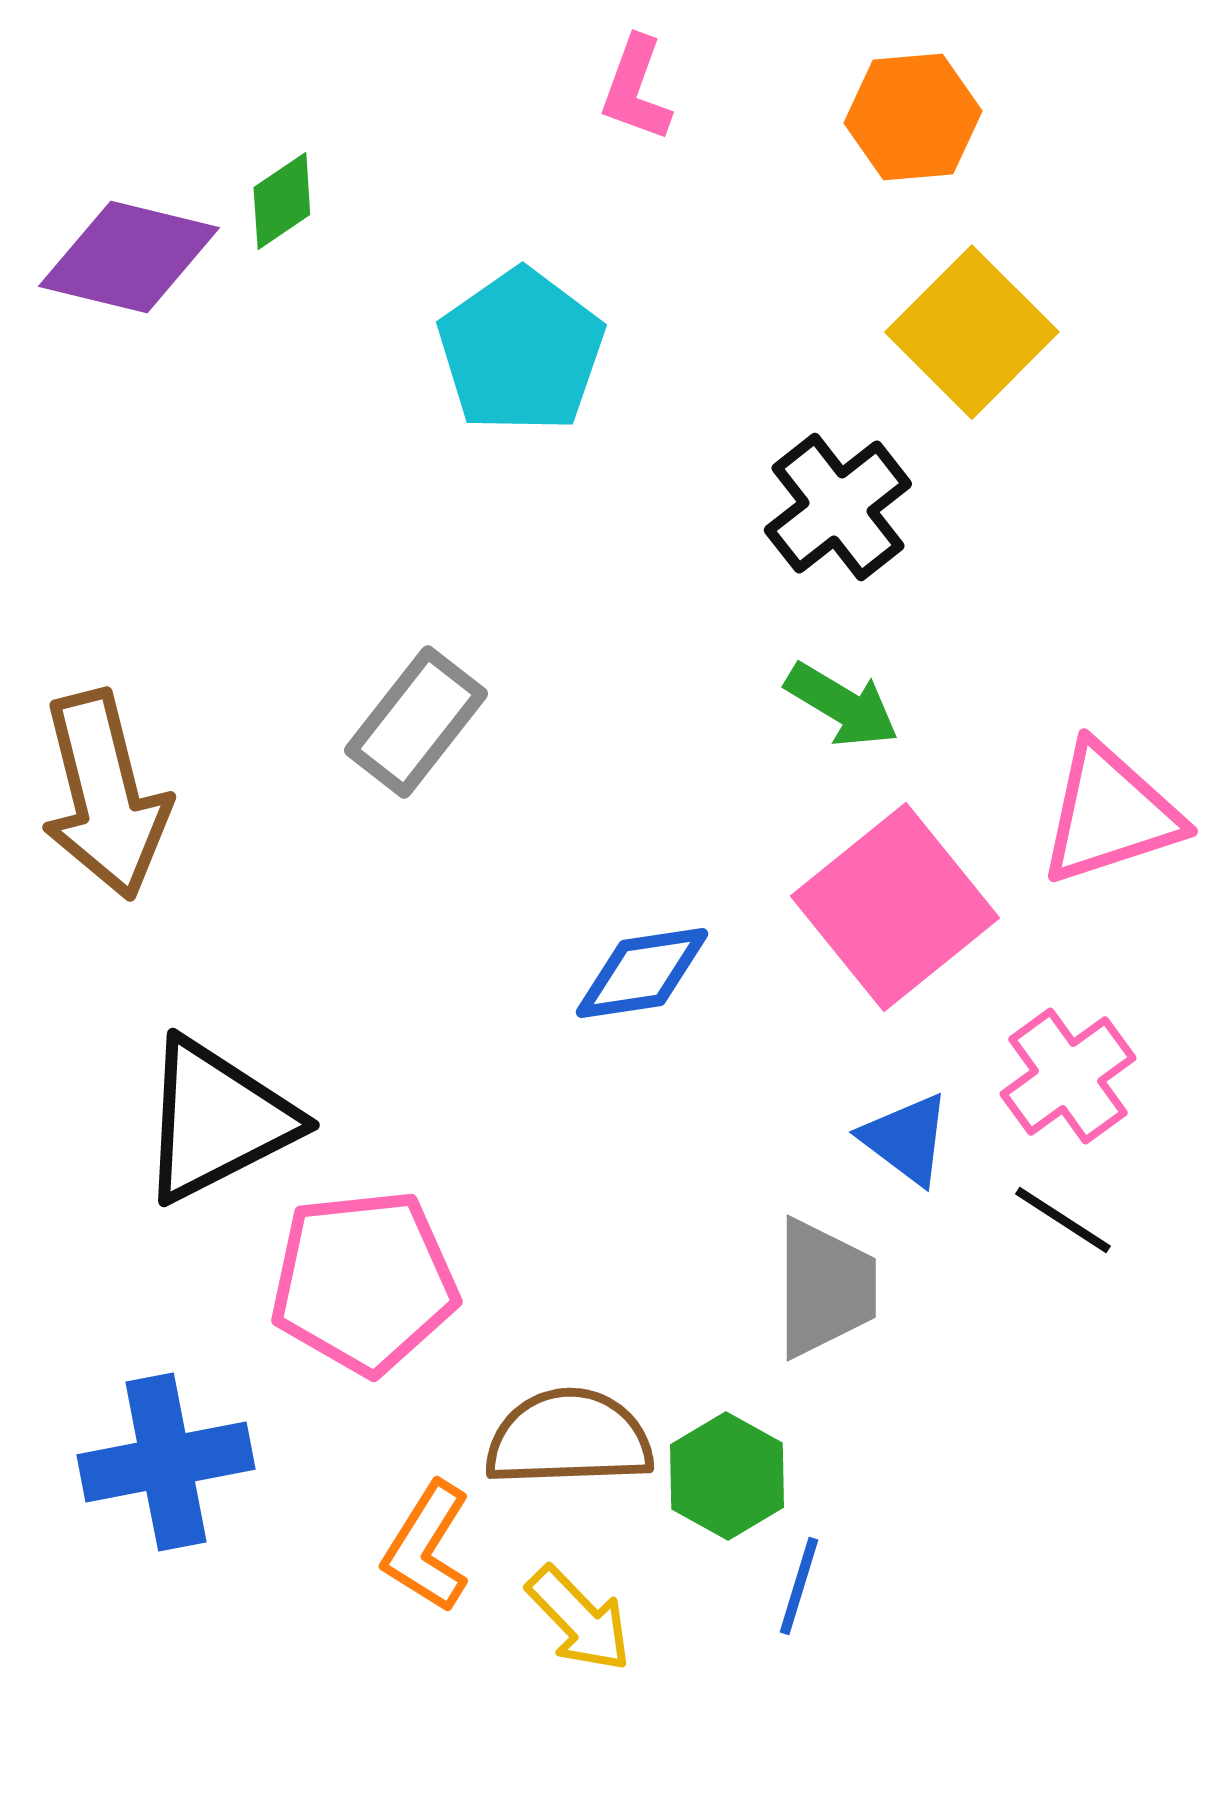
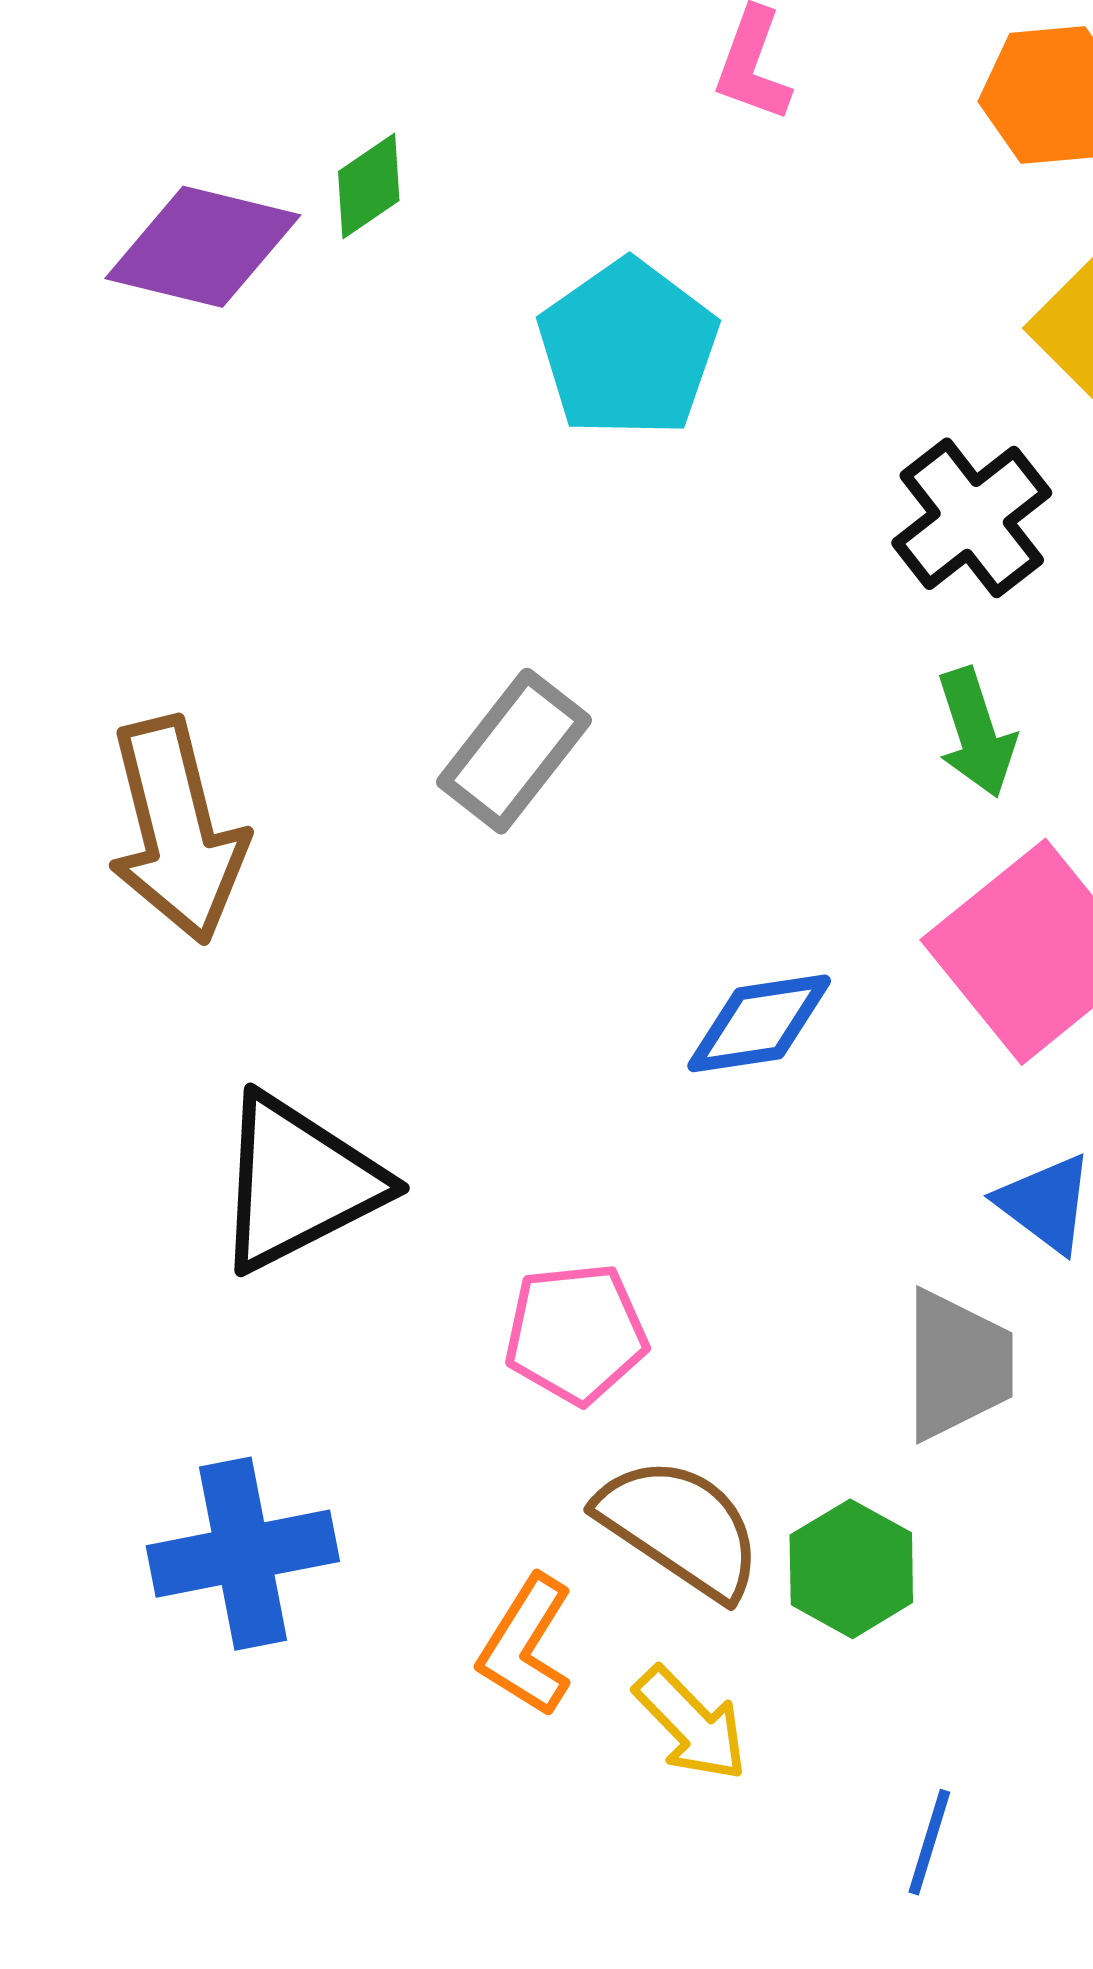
green arrow: (842, 705) -> (976, 733), turned 41
pink pentagon: (364, 1282) -> (576, 1333), moved, size x0.7
brown semicircle: (569, 1438) -> (680, 1528), turned 36
blue line: (799, 1586) -> (929, 1842), moved

